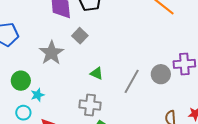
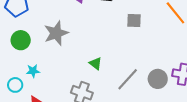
gray square: (80, 36) -> (134, 20), moved, turned 35
green circle: (21, 81) -> (21, 40), moved

